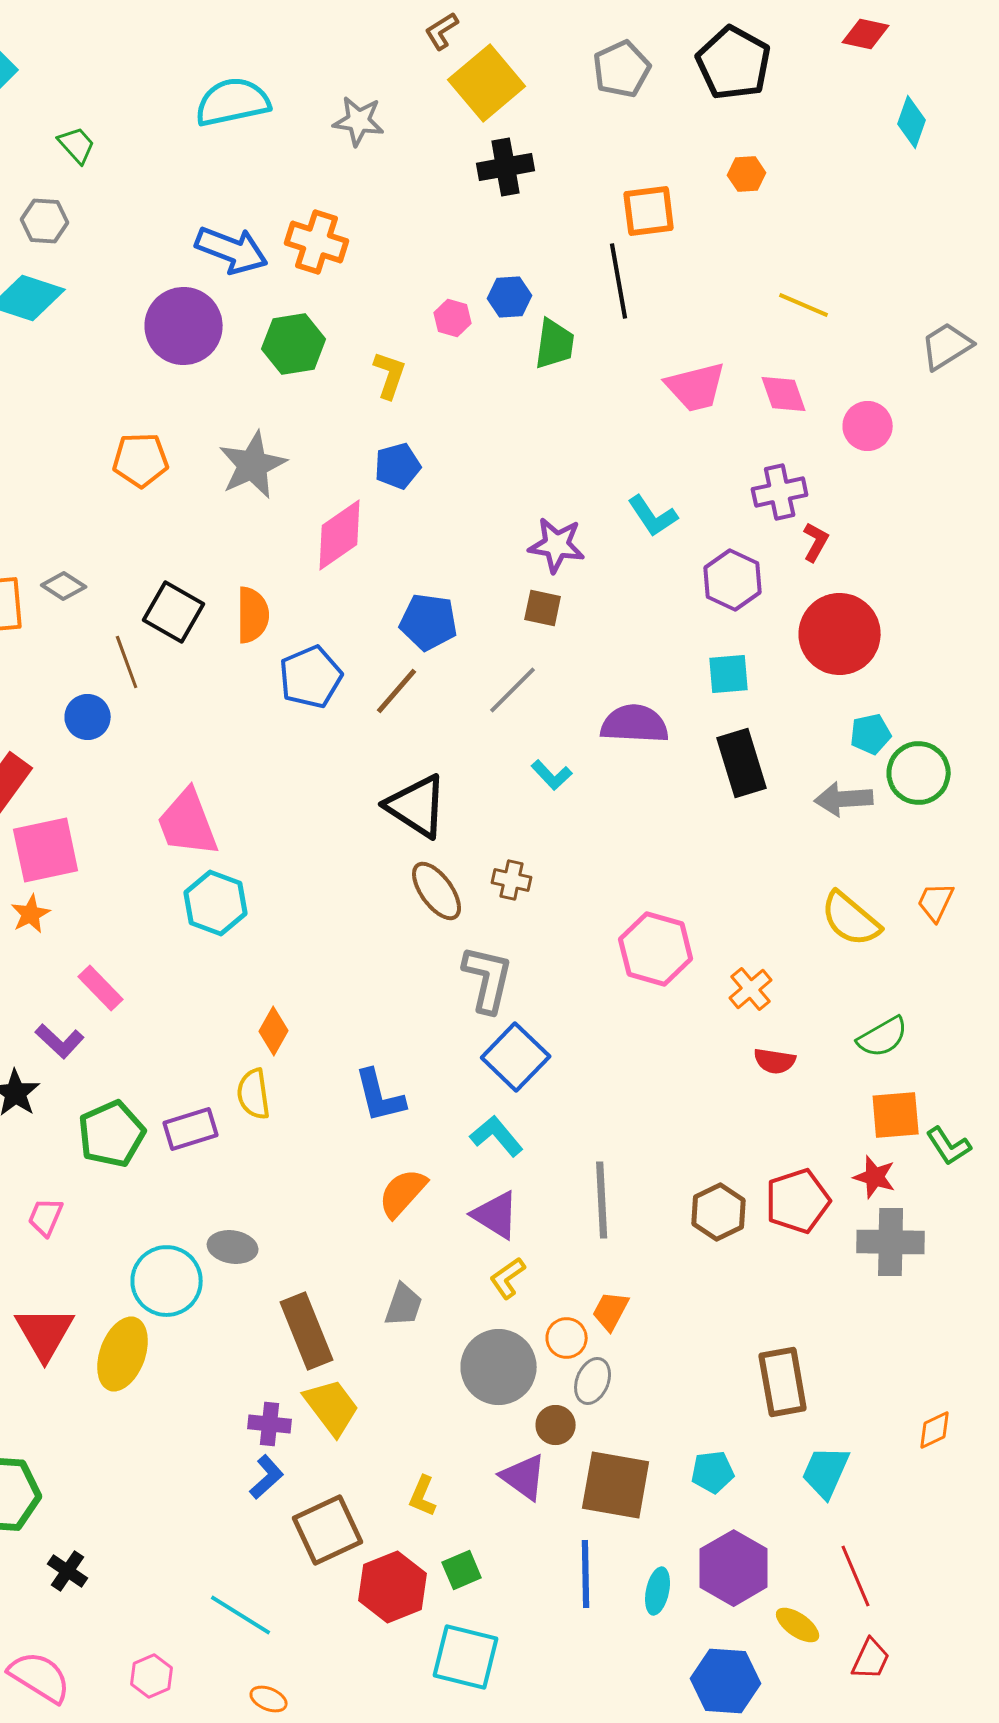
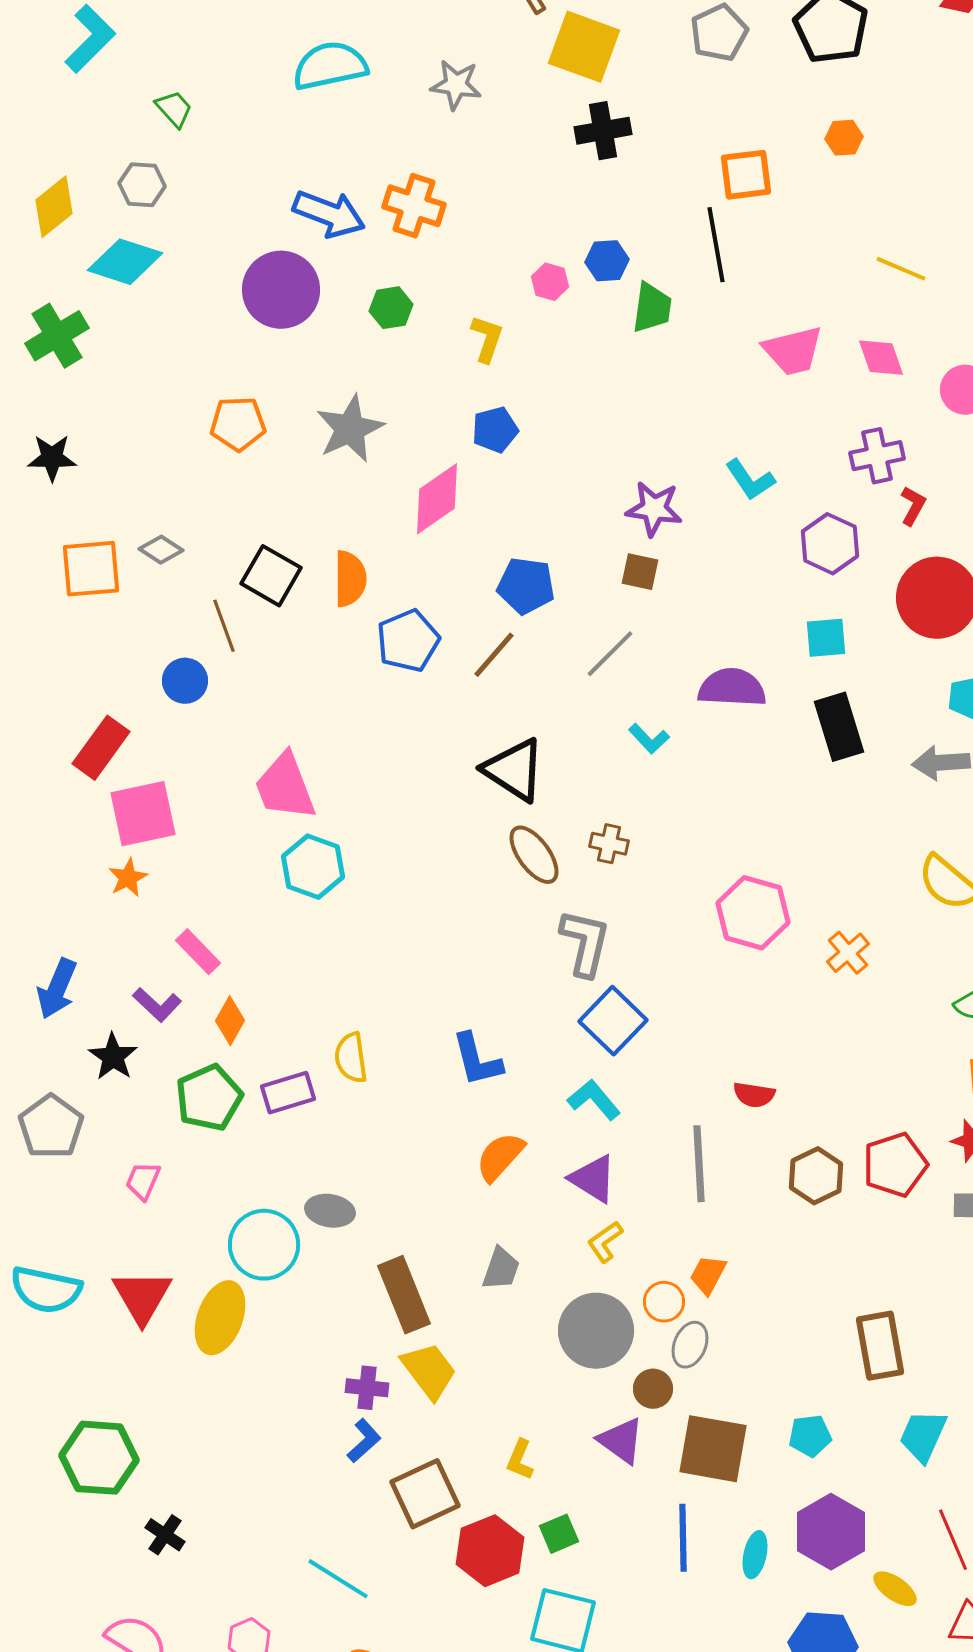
yellow square: (487, 83) -> (584, 47), turned -30
green hexagon: (294, 344) -> (391, 308), size x0.7
orange diamond: (274, 1031) -> (230, 1021), moved
red semicircle: (775, 1061) -> (754, 1095), moved

